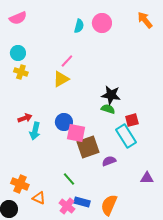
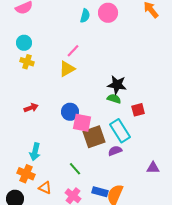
cyan arrow: (35, 131) -> (35, 152), moved
cyan rectangle: (126, 136) -> (120, 131), moved
blue rectangle: (82, 202) -> (100, 192), moved

